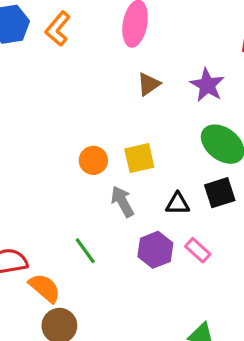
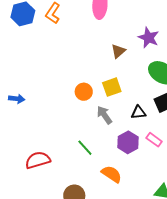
brown triangle: (149, 84) -> (118, 51), moved
orange semicircle: (45, 288) -> (112, 174), moved

